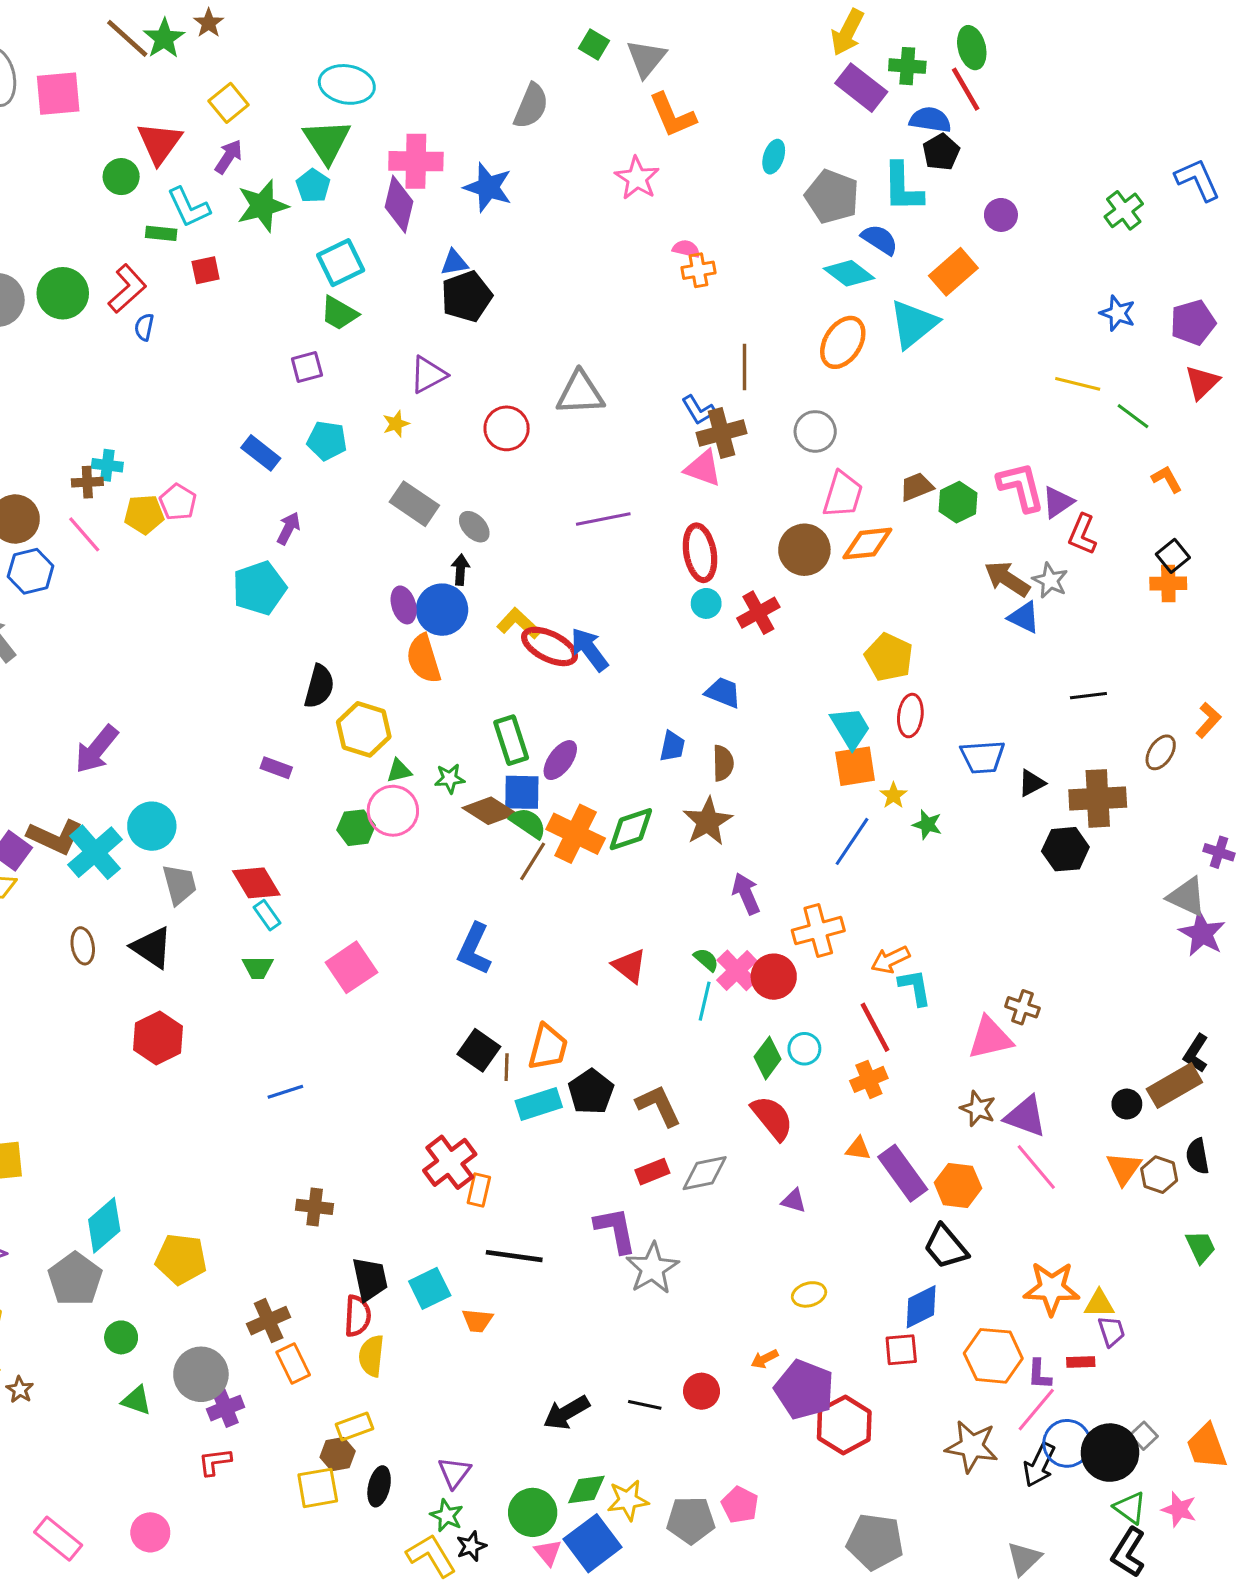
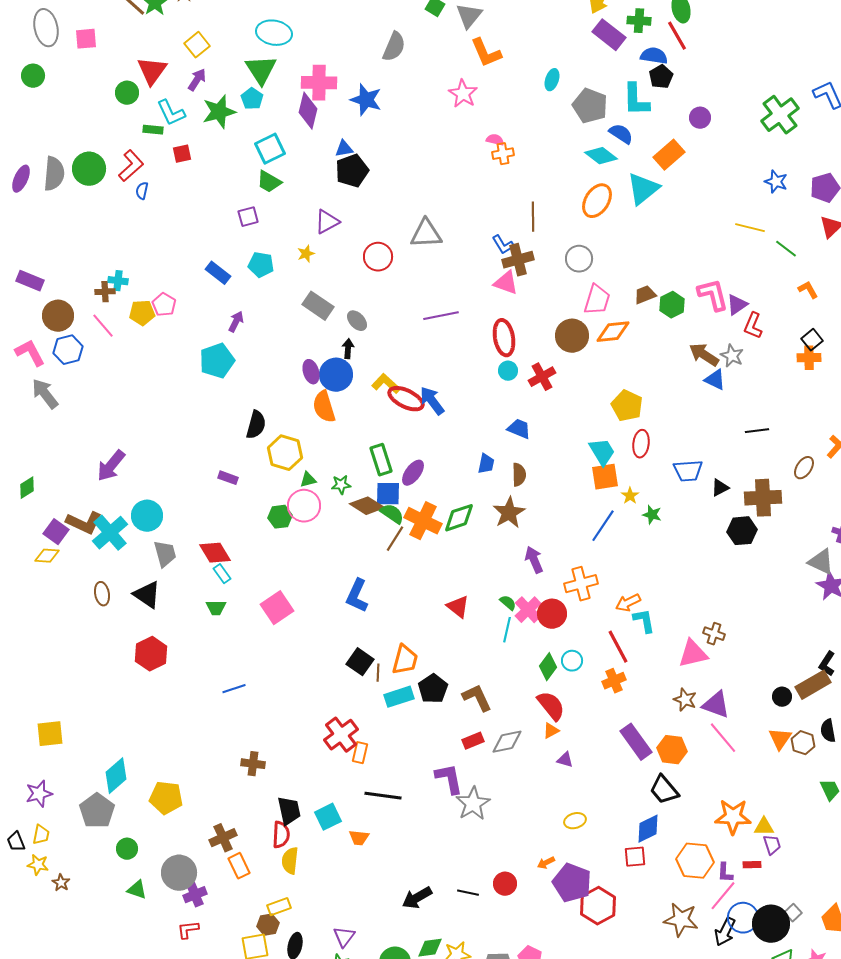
pink square: (58, 94) -> (86, 39), size x0.7
green cross: (1124, 210) -> (780, 115), size x1.5
orange triangle: (858, 1149) -> (551, 731), moved, turned -36

